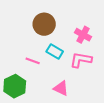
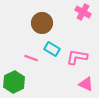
pink cross: (83, 35) -> (83, 12), moved
pink triangle: (61, 88) -> (86, 84), moved

